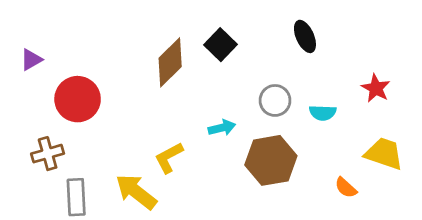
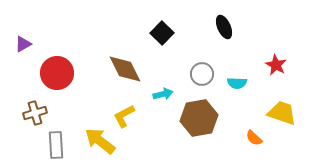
brown diamond: (170, 62) -> (125, 69), moved, turned -72

